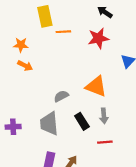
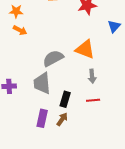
gray semicircle: (61, 96) -> (53, 58), size x1.5
black rectangle: (82, 121) -> (65, 99), moved, turned 49

